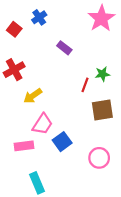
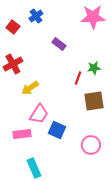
pink star: (101, 18) -> (93, 17), turned 30
blue square: (62, 142) -> (57, 130), turned -30

